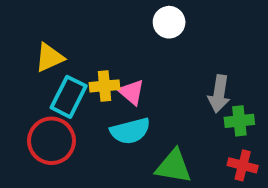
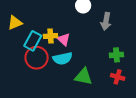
yellow triangle: (49, 57) -> (15, 23), moved
gray arrow: (219, 94) -> (106, 21), moved
red circle: (52, 141) -> (37, 58), moved

